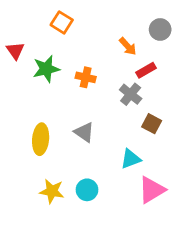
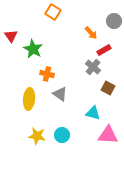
orange square: (62, 22) -> (53, 12), moved
green star: (46, 69) -> (33, 49), turned -30
orange cross: (86, 77) -> (47, 74), moved
cyan triangle: (131, 159) -> (93, 113), turned 35
pink triangle: (152, 190) -> (108, 135), turned 35

